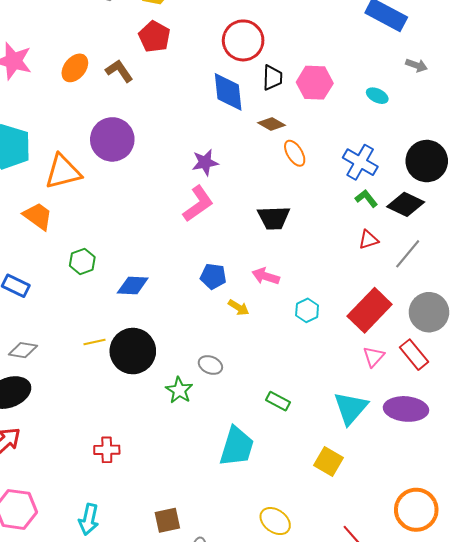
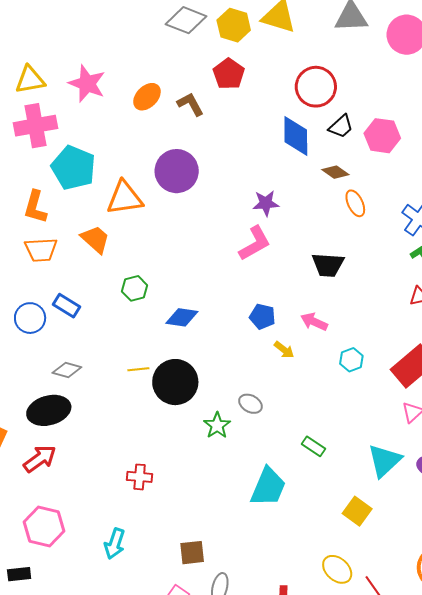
black trapezoid: (272, 78) -> (341, 126), turned 40
yellow ellipse: (275, 521) -> (337, 569), moved

